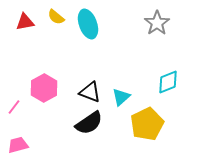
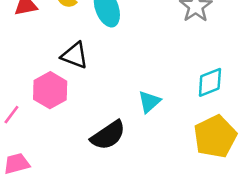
black triangle: (90, 92) -> (75, 55), moved
yellow pentagon: (147, 124) -> (215, 137), moved

